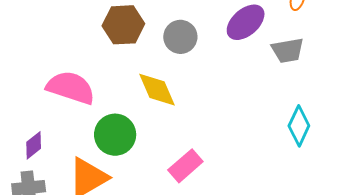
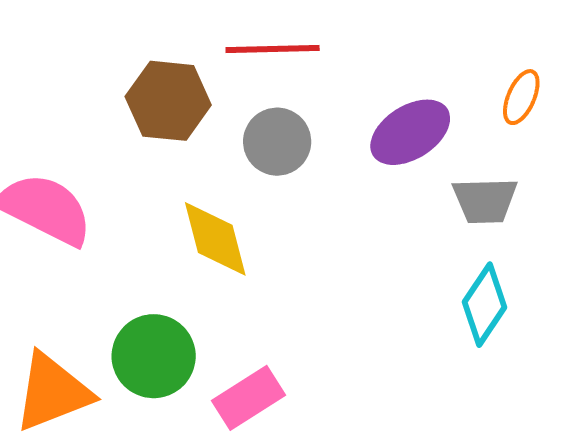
cyan diamond: (299, 126) -> (485, 305), moved
green circle: (115, 135) -> (154, 356), moved

